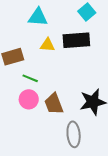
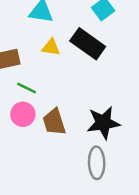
black rectangle: (76, 40) -> (88, 44), turned 36
gray ellipse: (74, 134) -> (97, 163), moved

